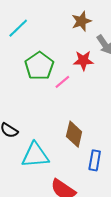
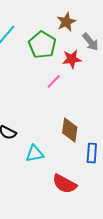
green pentagon: (39, 66) -> (42, 45), moved
cyan triangle: (35, 155) -> (35, 154), size x0.7

